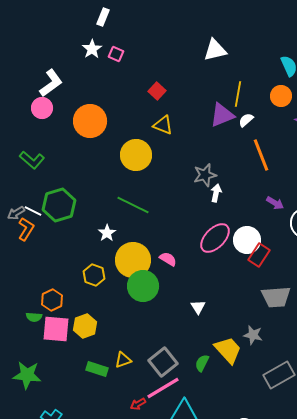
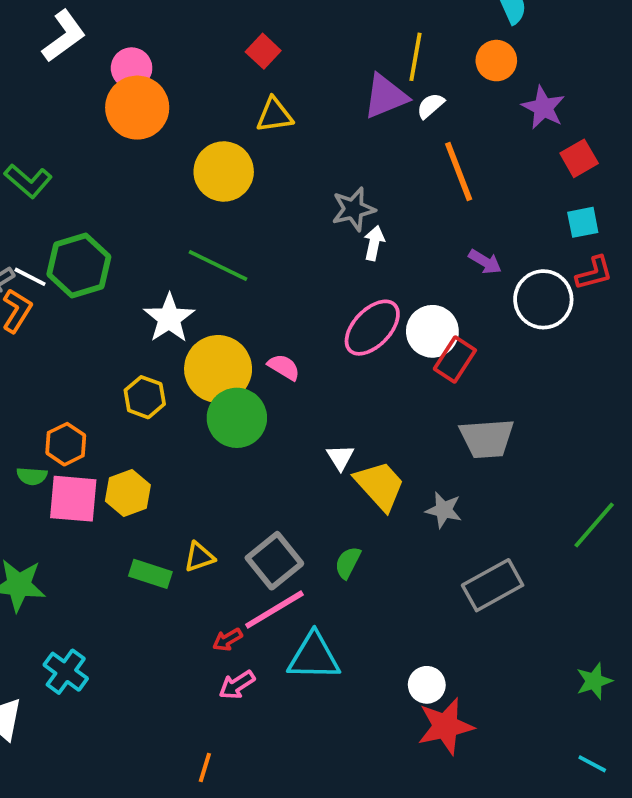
pink circle: (42, 108) -> (132, 68), moved
yellow triangle: (163, 125) -> (274, 115), turned -30
white star: (107, 233) -> (169, 318), size x1.5
yellow trapezoid: (228, 350) -> (380, 486), moved

